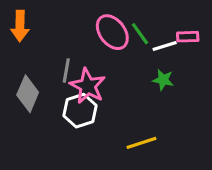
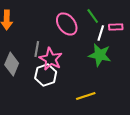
green line: (140, 34) -> (93, 16), moved
white line: (165, 46) -> (101, 33), turned -56
green star: (163, 80) -> (100, 55), size x1.6

